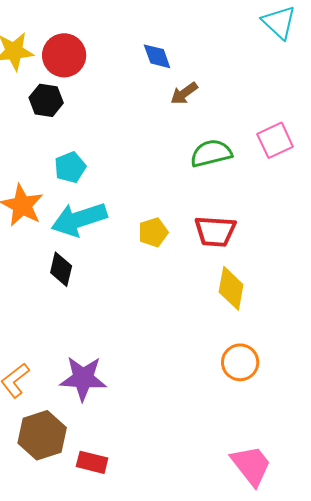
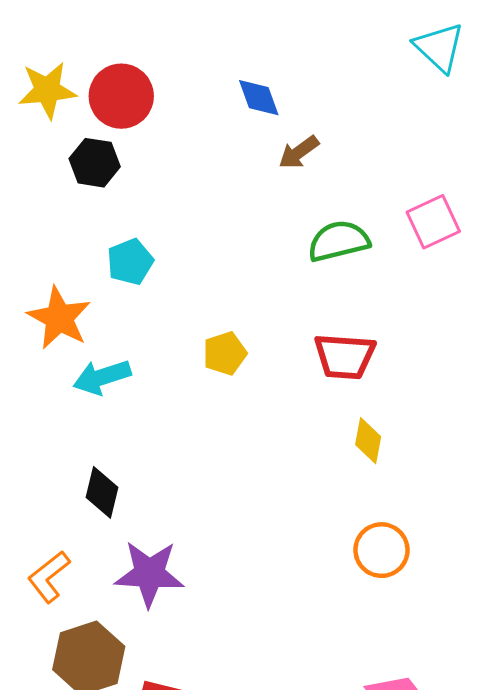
cyan arrow: (79, 219) -> (102, 377), moved, size x0.7
yellow pentagon: (153, 232) -> (225, 353), moved
black diamond: (61, 269) -> (102, 492), moved
yellow diamond: (231, 288) -> (368, 441), size x0.7

